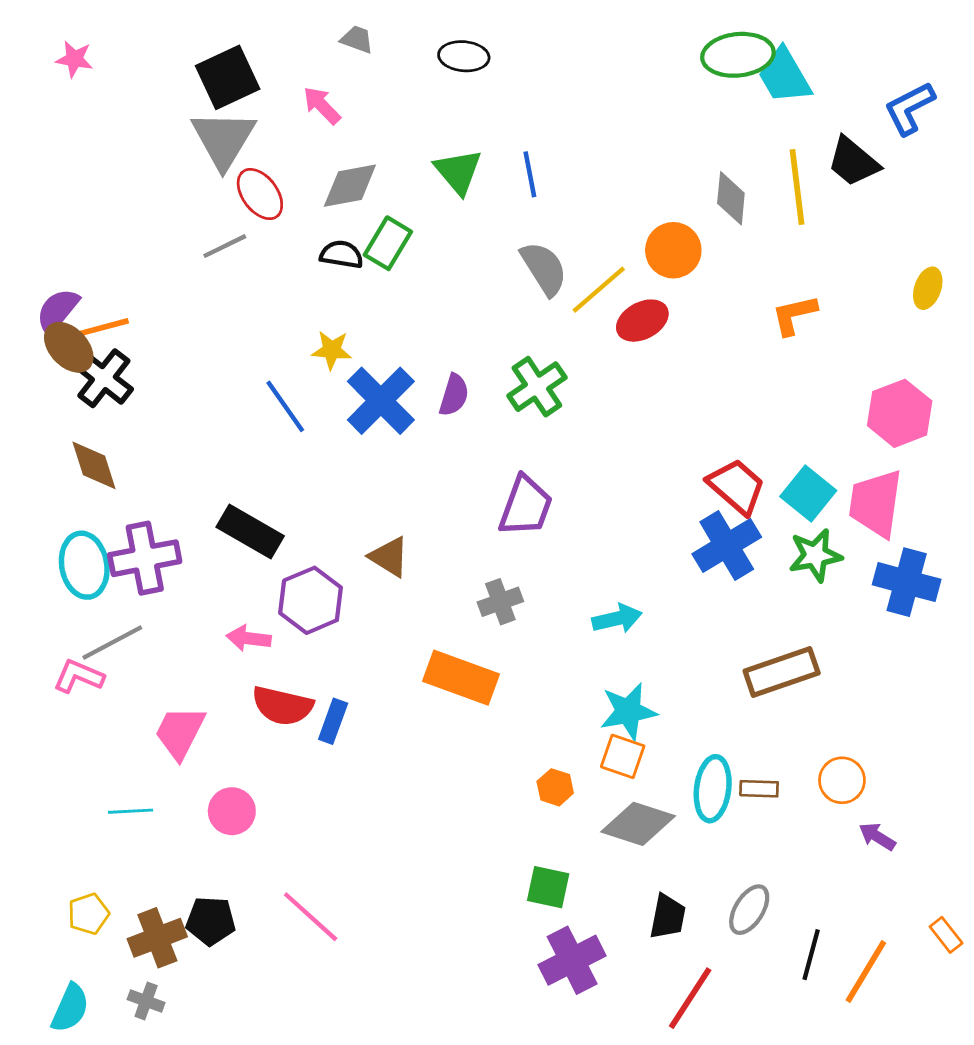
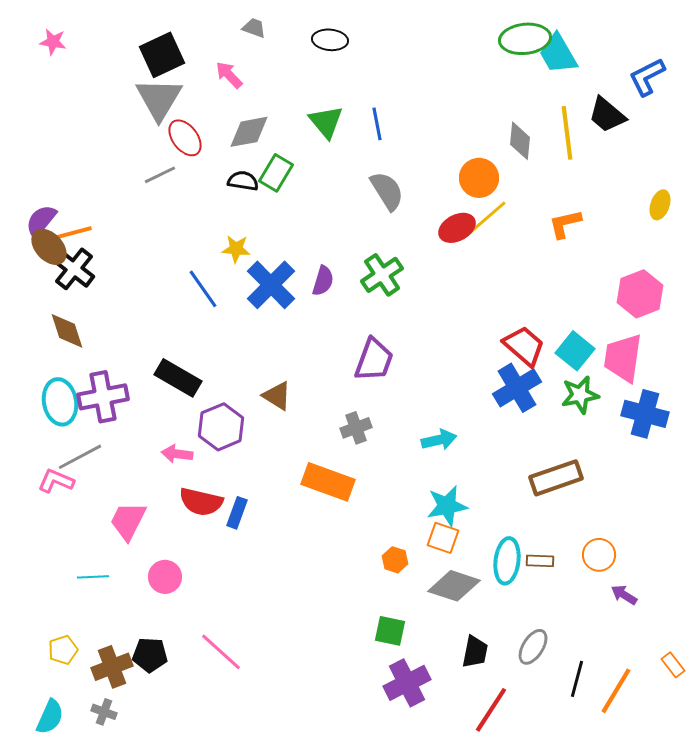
yellow line: (599, 290) -> (487, 218), moved

